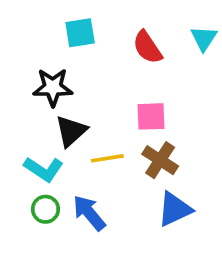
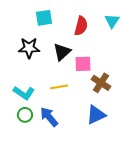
red semicircle: (147, 47) -> (81, 26), turned -132
black triangle: (71, 131) -> (62, 52), moved
brown cross: (160, 160) -> (101, 83), moved

